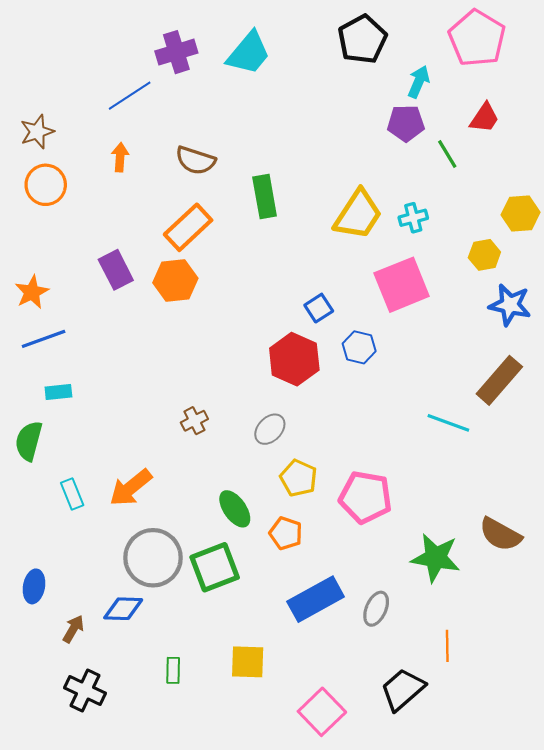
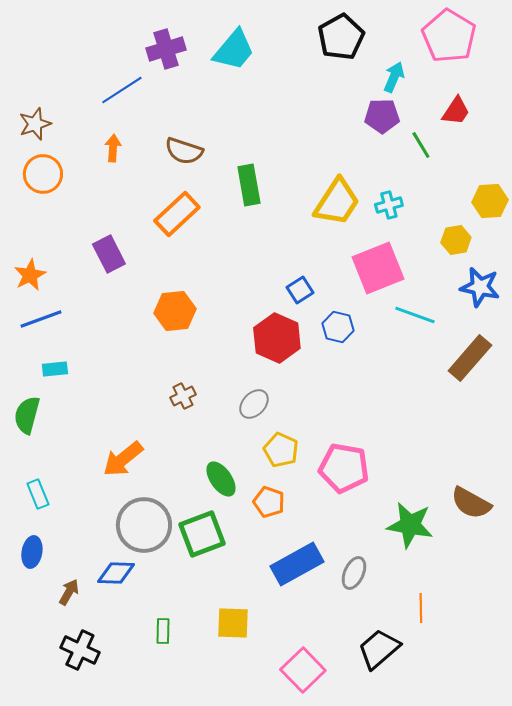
orange hexagon: (175, 280) -> (175, 311), moved
cyan line: (448, 423) -> (415, 315), moved
cyan rectangle: (72, 494) -> (38, 494), moved

